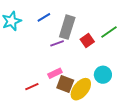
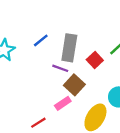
purple line: (57, 43) -> (60, 68), turned 48
brown square: (65, 84) -> (74, 85), moved, turned 30

